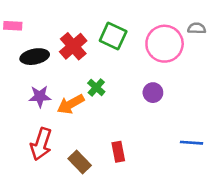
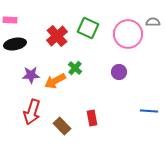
black ellipse: (35, 57) -> (15, 44), moved

